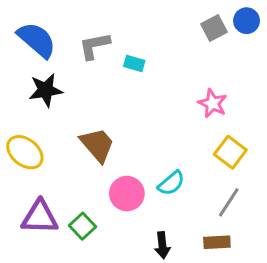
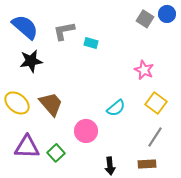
gray square: (214, 28) -> (145, 19), turned -30
brown trapezoid: (97, 145) -> (51, 104), moved
cyan semicircle: (171, 183) -> (116, 108), moved

